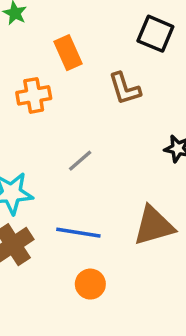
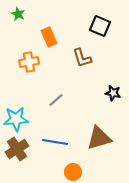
orange circle: (90, 284) -> (73, 172), moved

